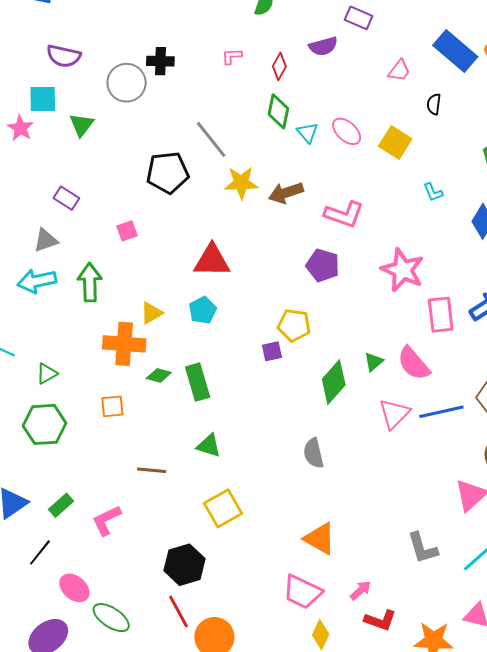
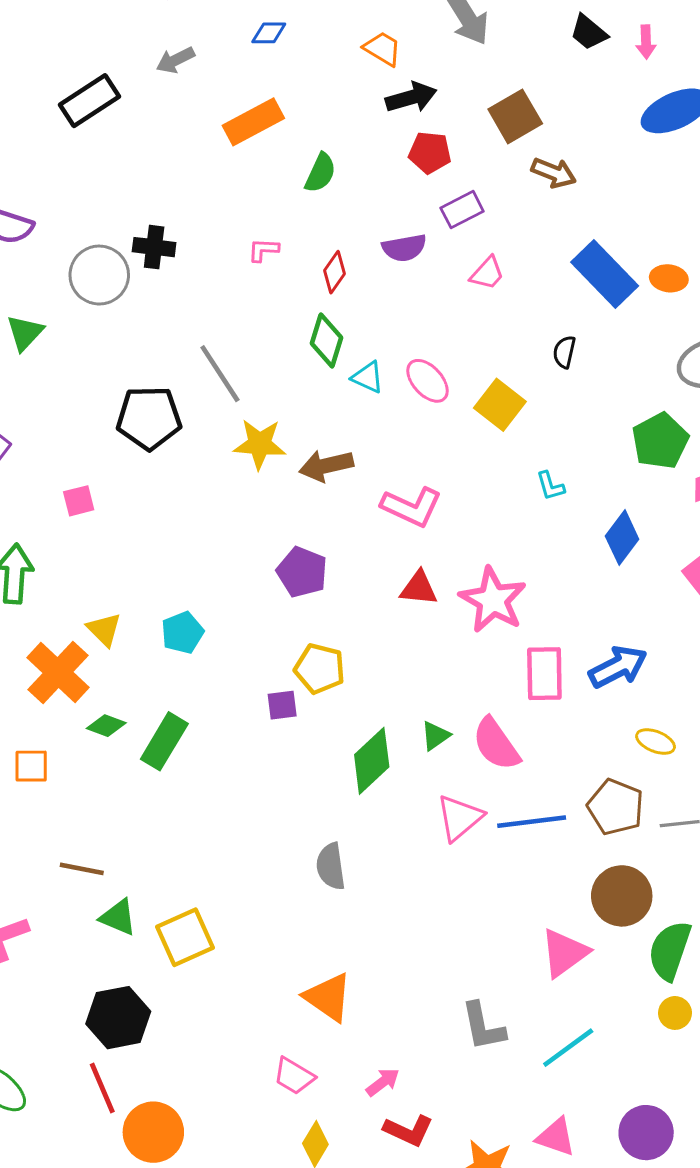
purple rectangle: (359, 18) -> (462, 210), turned -56
pink trapezoid: (399, 71) -> (487, 273), moved
cyan triangle: (308, 133) -> (368, 377), turned -30
red triangle: (212, 261) -> (419, 588), moved, size x0.7
purple pentagon: (323, 265) -> (302, 572), moved
yellow triangle: (151, 313) -> (104, 629), turned -50
orange cross: (124, 344) -> (58, 672), turned 33
green rectangle: (198, 382) -> (164, 741), turned 42
green triangle: (209, 446) -> (118, 917), moved
pink trapezoid: (302, 592) -> (294, 1076), size x0.7

